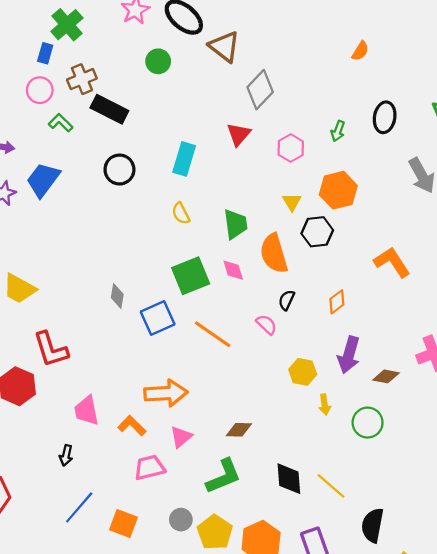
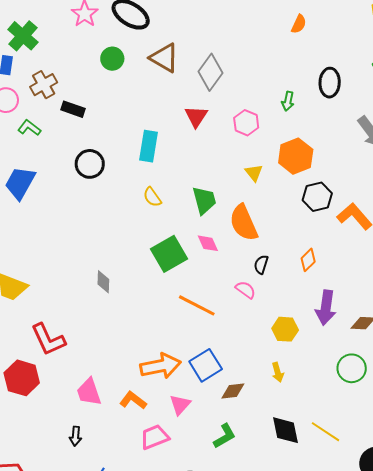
brown triangle: (224, 47) -> (164, 58), moved
black rectangle: (109, 109) -> (73, 109), size x0.7
black hexagon: (317, 232) -> (317, 197), moved
blue square: (158, 318) -> (206, 365), moved
yellow arrow: (325, 405) -> (278, 372), moved
green L-shape: (224, 476) -> (225, 436), size x0.7

